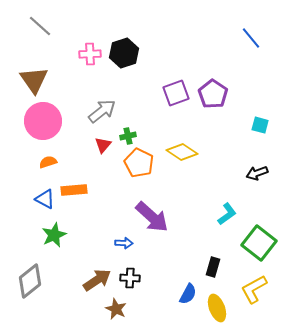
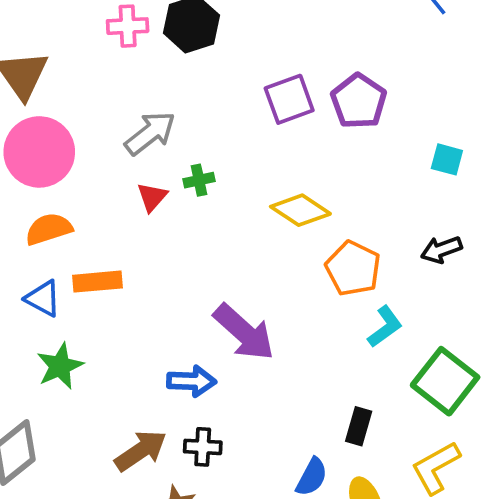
orange semicircle: (48, 162) -> (49, 229), size x1.4
orange pentagon: (139, 163) -> (353, 268), moved
blue arrow: (124, 243) -> (191, 381), size x1.4

